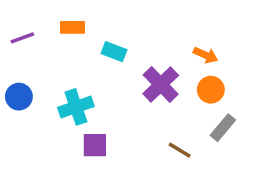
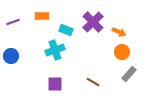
purple cross: (161, 84) -> (93, 22), moved
cyan cross: (76, 107) -> (55, 50), moved
brown line: (180, 150) -> (93, 82), moved

